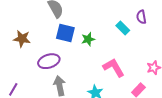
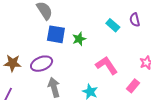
purple semicircle: (141, 17) -> (135, 20), moved
brown star: (22, 39) -> (13, 63), moved

